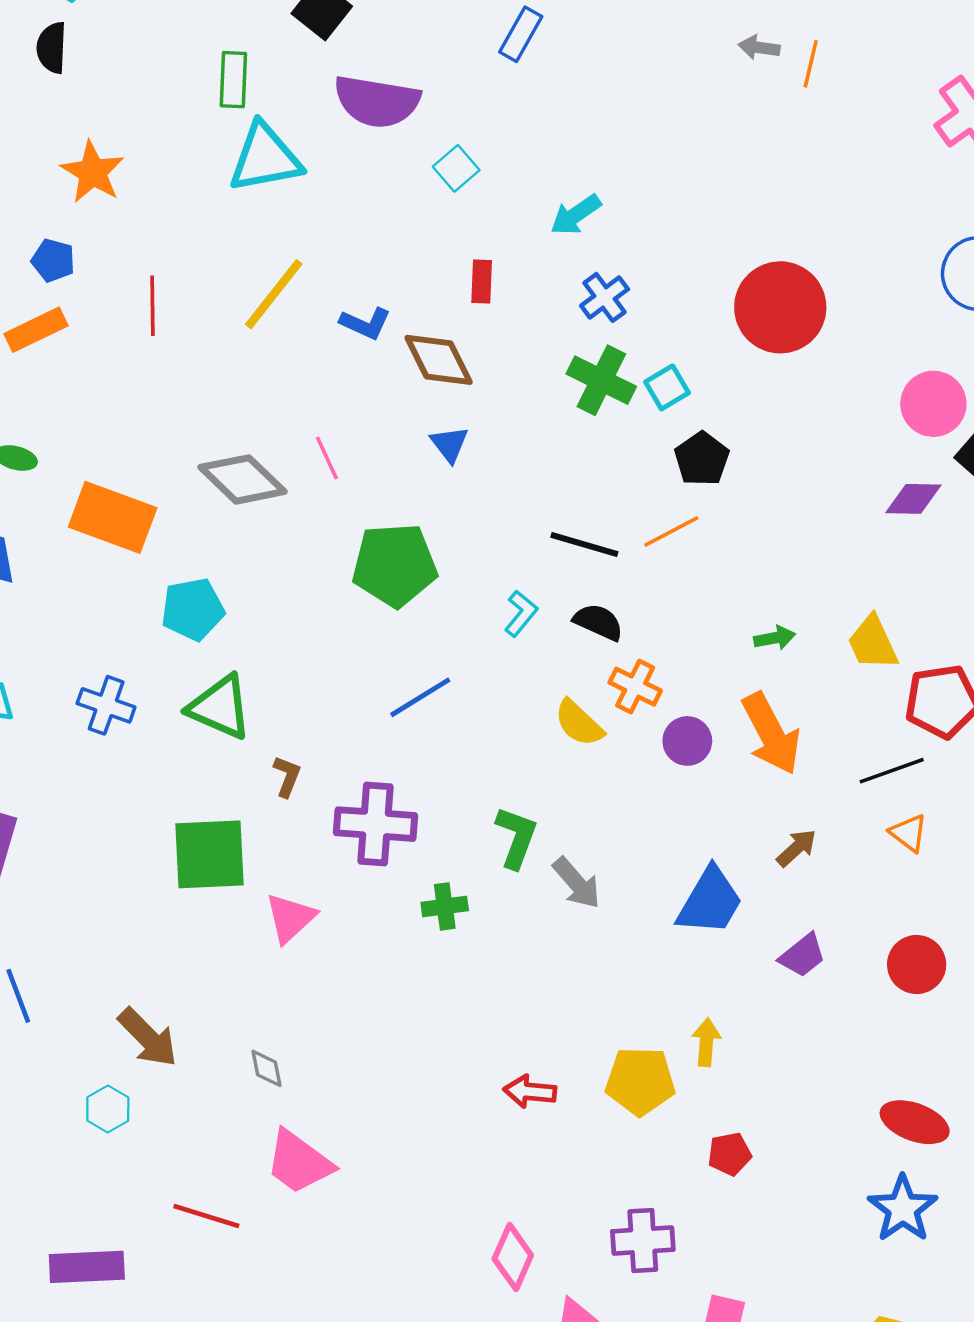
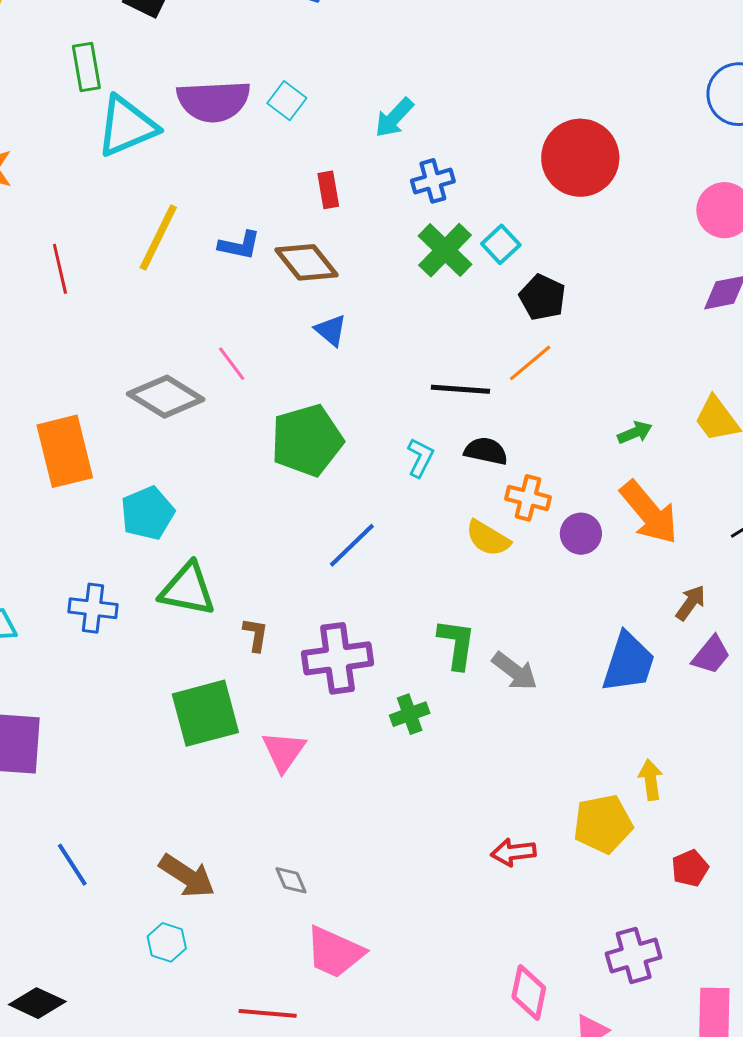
purple semicircle: (377, 101) -> (214, 101), moved
blue cross: (605, 297) -> (433, 181), turned 33
green cross: (601, 380) -> (445, 250), turned 30
orange rectangle: (113, 517) -> (65, 451), turned 68
purple trapezoid: (802, 955) -> (711, 655), moved

